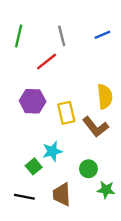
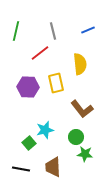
yellow semicircle: (105, 97) -> (80, 64), moved
yellow rectangle: (66, 113) -> (56, 83), moved
green circle: (88, 169) -> (76, 137), moved
green star: (106, 190) -> (85, 154), moved

